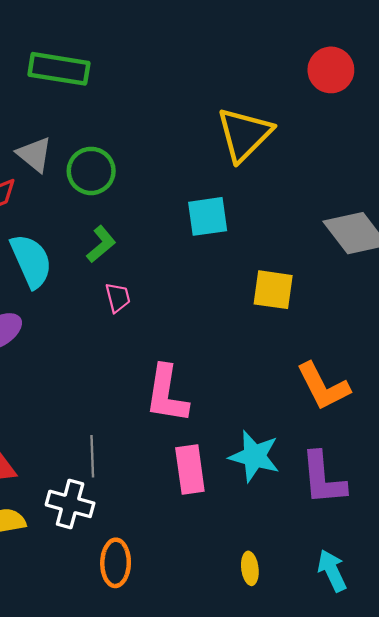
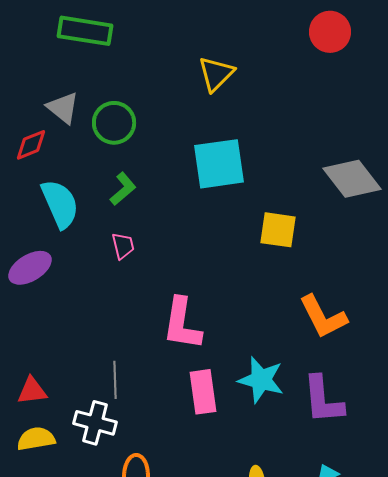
yellow triangle: (244, 134) -> (216, 74), moved, size x0.7
cyan square: (208, 216) -> (219, 164), size x1.4
pink trapezoid: (118, 298) -> (123, 246), moved

